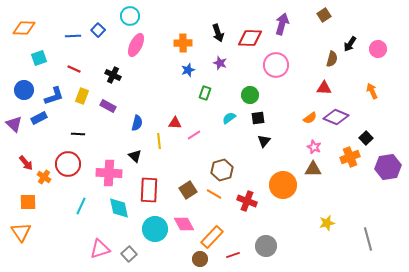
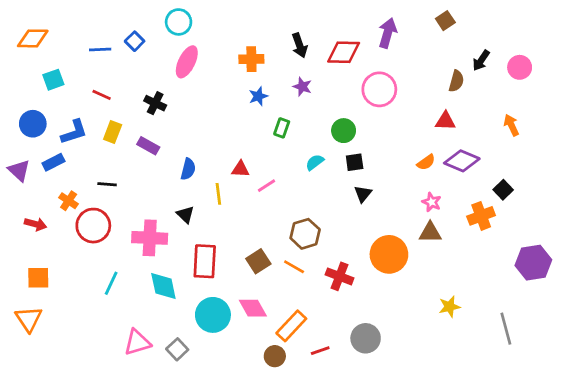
red arrow: (26, 163) -> (36, 224), turned -35
purple hexagon: (388, 167) -> (533, 263), moved
orange cross: (44, 177) -> (69, 201), moved

